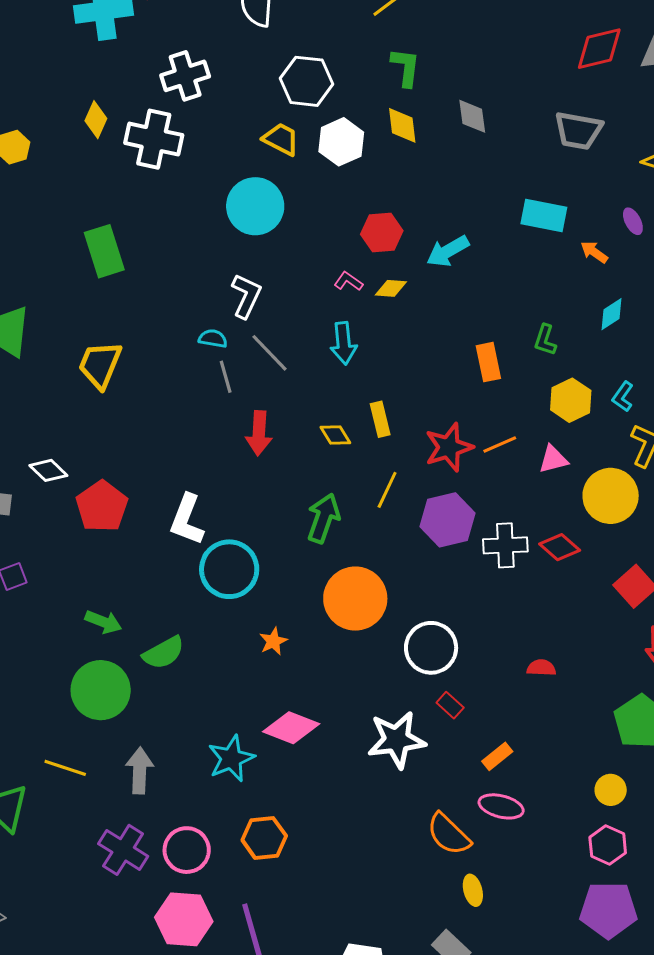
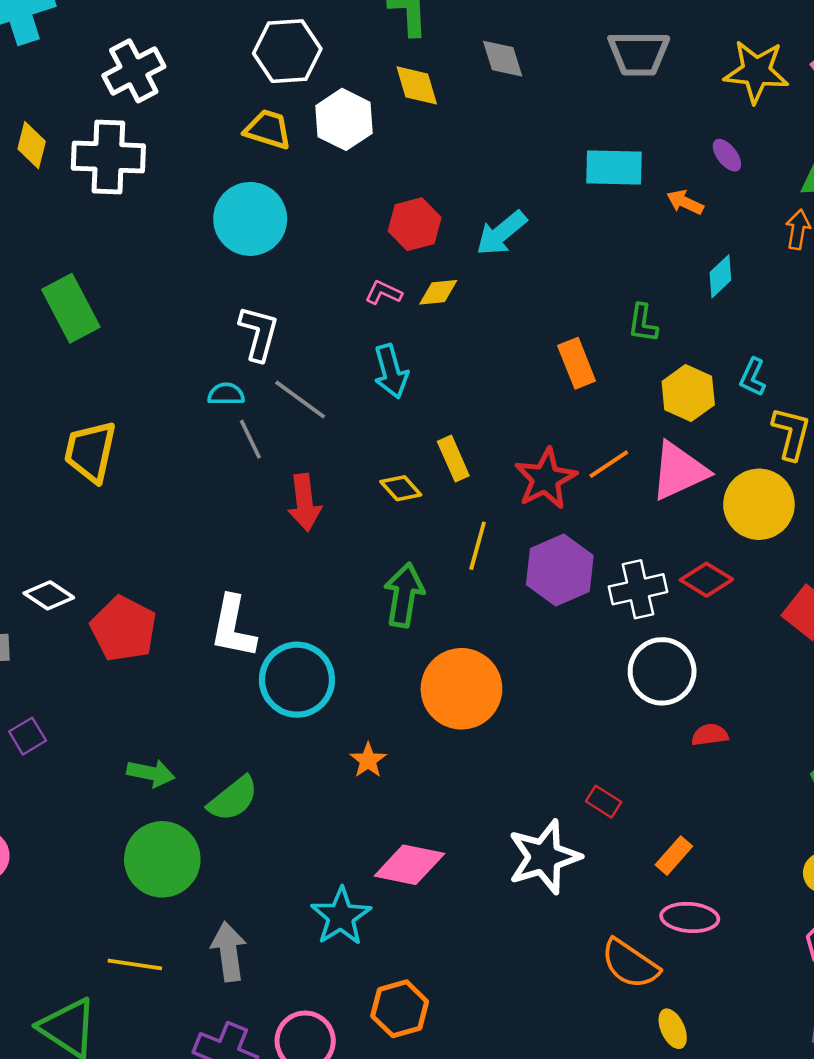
pink triangle: (553, 459) -> (679, 471), size x1.6
white circle: (431, 648) -> (662, 671), moved

